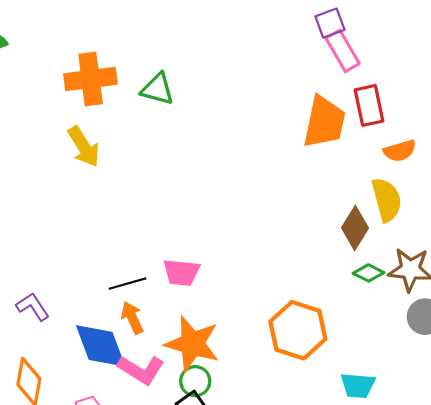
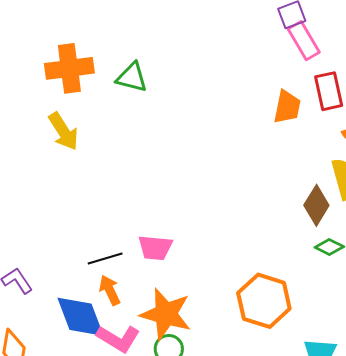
orange trapezoid: (324, 122) -> (287, 107), size x0.7

